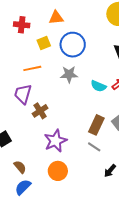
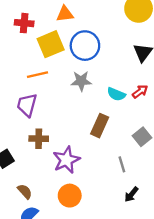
yellow square: (44, 43) -> (51, 44), size x1.6
brown cross: (40, 111) -> (39, 139), moved, turned 35
brown rectangle: (96, 125) -> (100, 126), moved
gray line: (94, 147) -> (122, 164), moved, turned 40

